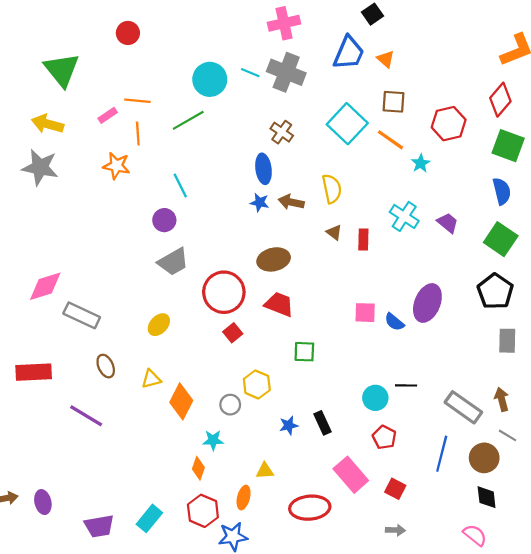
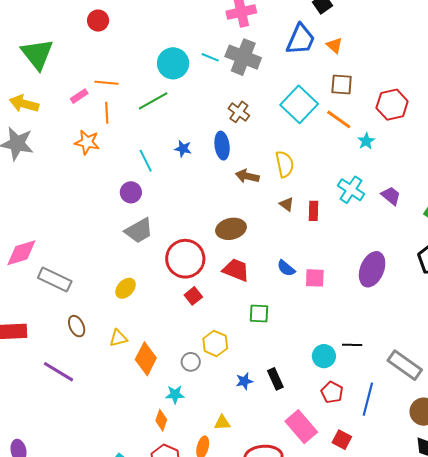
blue star: (260, 202) -> (183, 149), moved
blue semicircle: (394, 322) -> (286, 268), moved
blue line: (442, 454) -> (368, 399), moved

